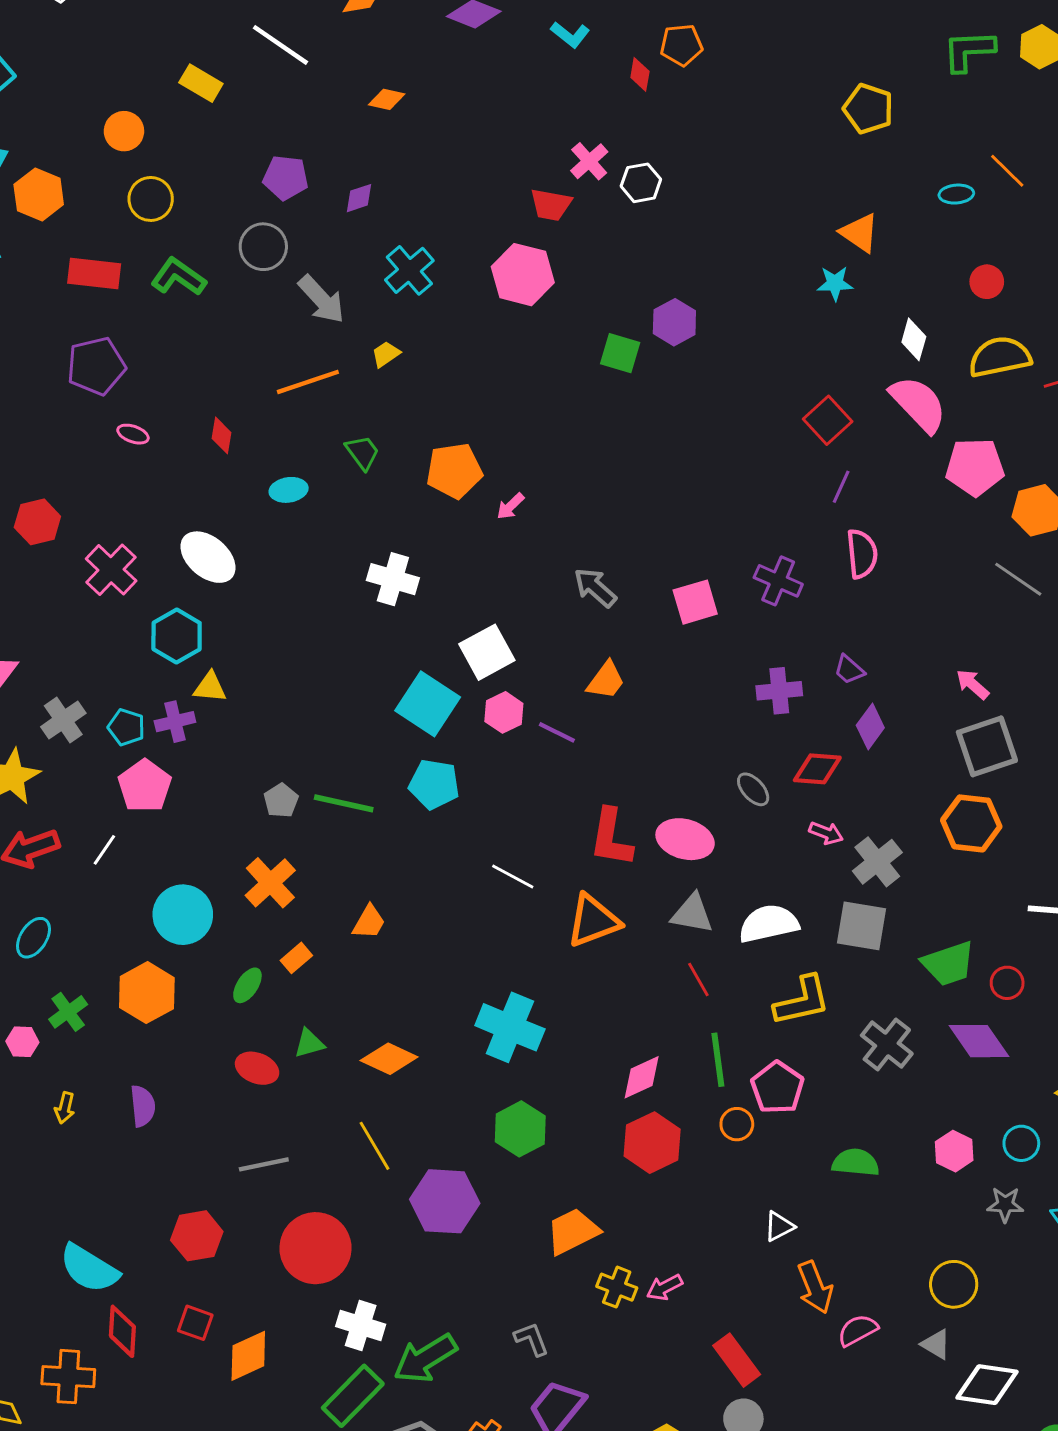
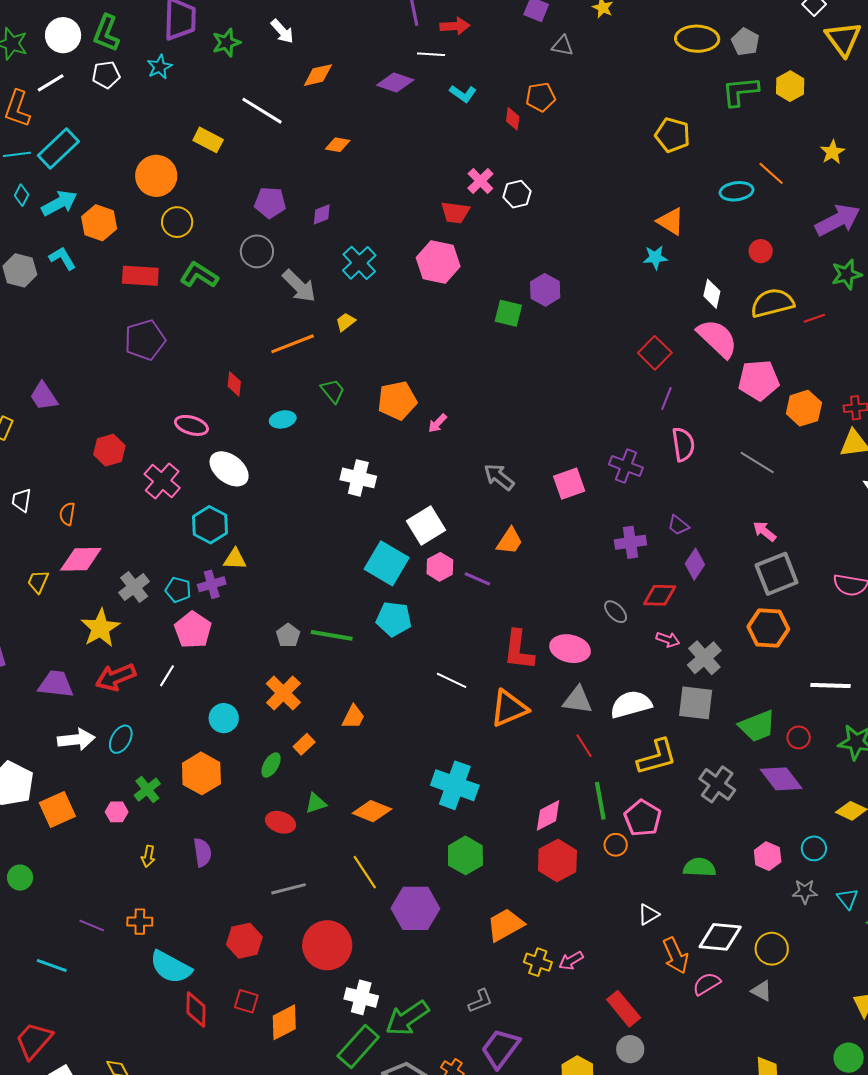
orange circle: (124, 131) -> (156, 176), size x1.5
cyan ellipse: (956, 194) -> (737, 191), size x1.4
pink ellipse: (133, 434) -> (191, 425), moved, size x1.5
gray line: (1018, 579) -> (757, 463), moved
cyan circle: (183, 915) -> (224, 718), size x0.7
gray L-shape: (532, 1339) -> (480, 1001), turned 92
orange cross: (68, 1377) -> (140, 922), moved, size x0.7
white diamond: (987, 1385) -> (720, 937), moved

